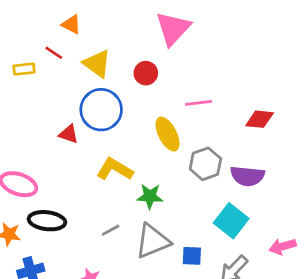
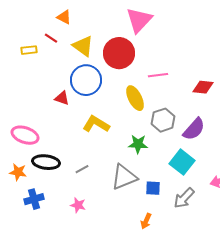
red circle: (146, 73) -> (119, 53), size x1.8
purple semicircle: (247, 176) -> (194, 129), turned -55
green star: (150, 196) -> (138, 144), moved
gray line: (111, 230) -> (82, 169), moved

